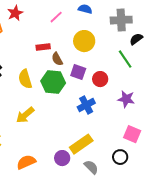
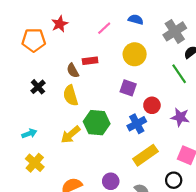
gray cross: (121, 20) -> (175, 31), turned -30
brown semicircle: (57, 59) -> (73, 71), moved
red circle: (100, 79) -> (152, 105), moved
green hexagon: (53, 82) -> (97, 123), moved
yellow rectangle: (81, 144) -> (145, 155), moved

